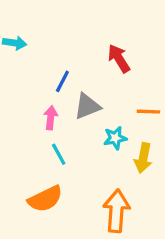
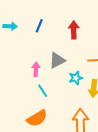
red arrow: (119, 58) -> (74, 30), turned 36
blue line: (62, 81) -> (39, 26), moved

